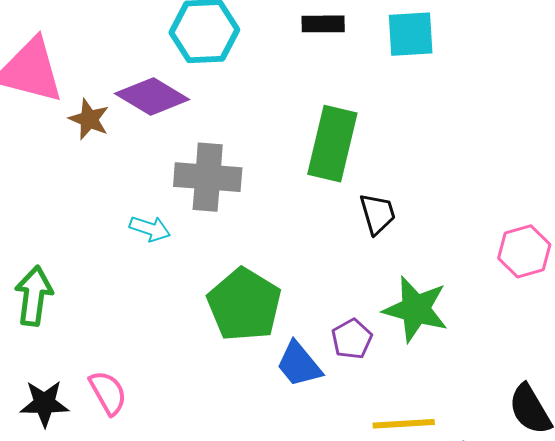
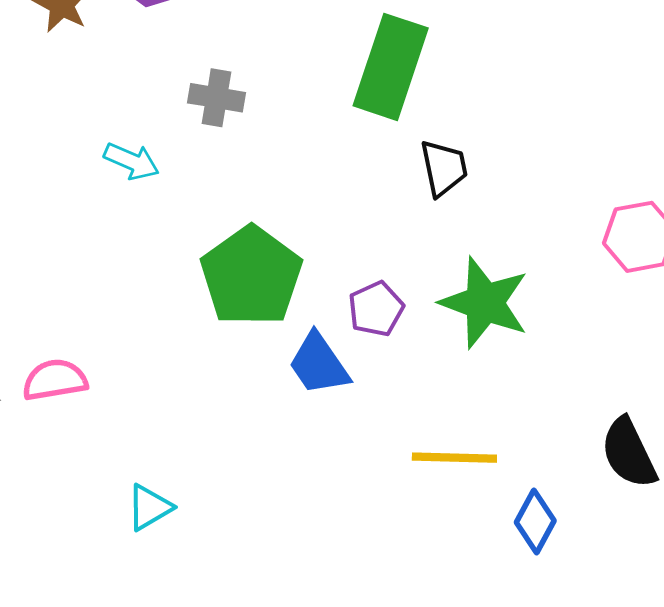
gray cross: (208, 177) -> (217, 98), size x0.6
purple pentagon: (352, 339) -> (376, 309), moved
pink semicircle: (108, 393) -> (55, 380), turned -75

